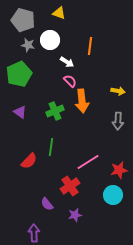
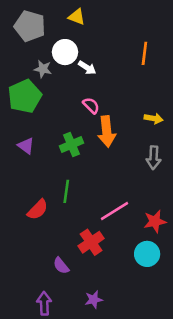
gray star: (28, 45) -> (43, 69), moved
orange line: (90, 46) -> (144, 53), moved
white arrow: (67, 62) -> (87, 68), moved
purple star: (75, 215) -> (94, 300), moved

